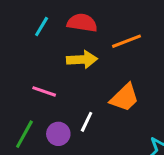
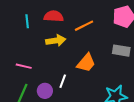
cyan line: (42, 26) -> (27, 21), turned -32
pink line: (44, 91) -> (24, 66), moved

